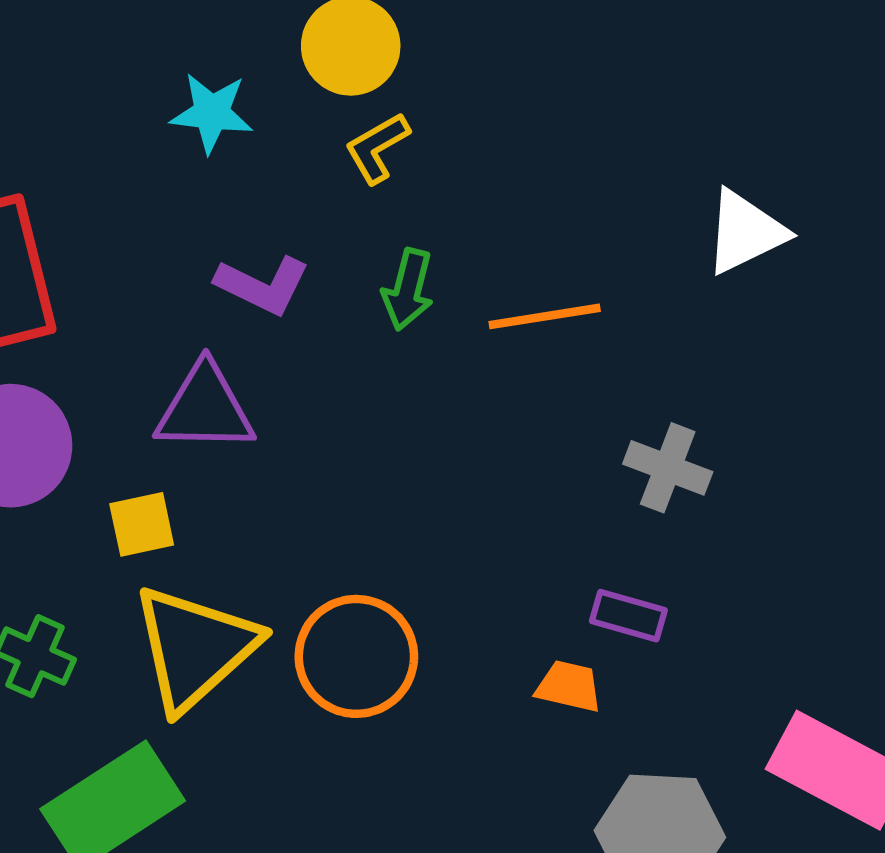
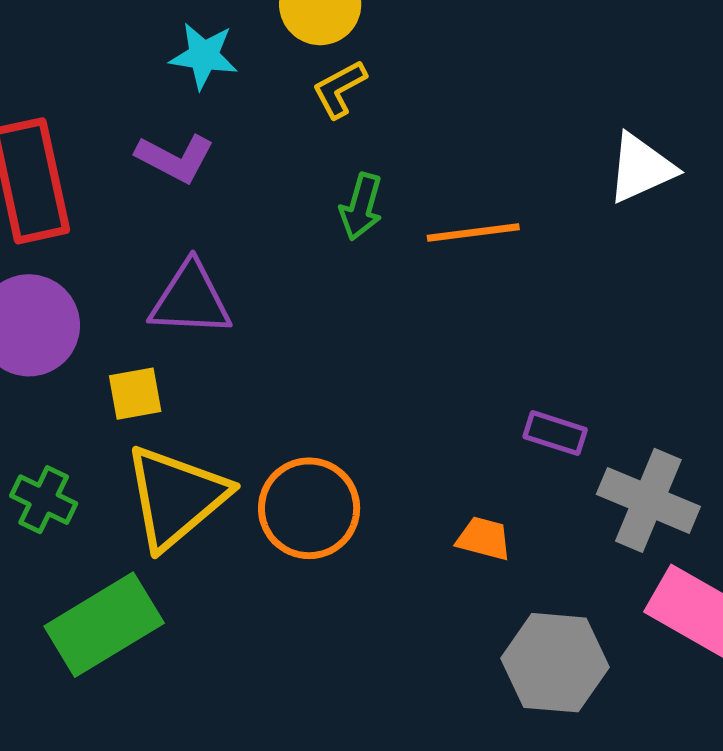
purple L-shape: (263, 285) -> (175, 158), moved
gray cross: (668, 468) -> (648, 500), moved, size x1.4
purple rectangle: (628, 616) -> (555, 433), moved

